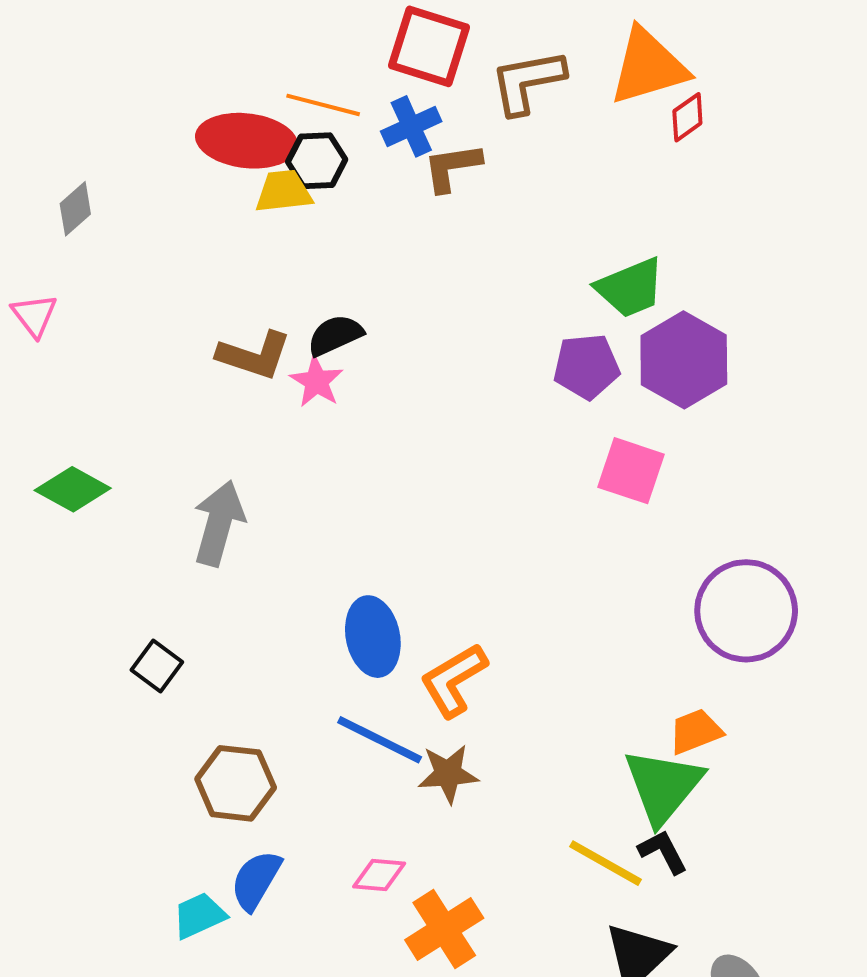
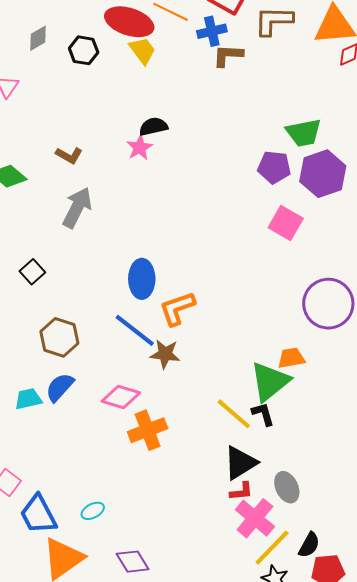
black hexagon: (317, 161) -> (84, 50), moved
yellow trapezoid: (284, 191) -> (142, 50), turned 48
brown L-shape: (254, 355) -> (69, 155), moved, size x0.7
pink diamond: (379, 875) -> (121, 397), size x1.4

